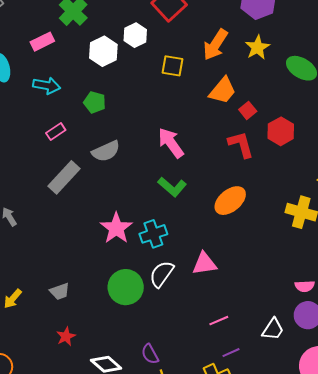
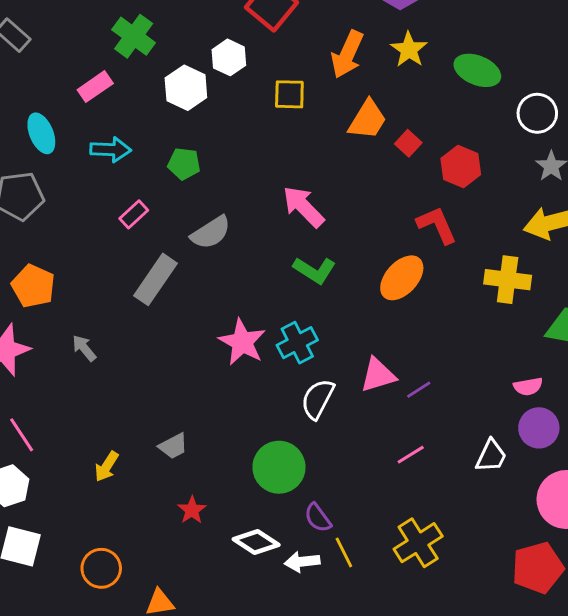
red L-shape: (241, 145) -> (437, 225), moved
green circle: (126, 287) -> (279, 467), moved
purple line: (231, 353) -> (419, 390), moved

